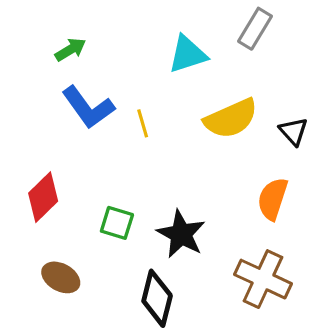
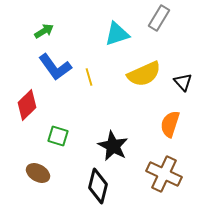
red diamond: (43, 197) -> (27, 105), moved
green square: (117, 223) -> (58, 136), moved

